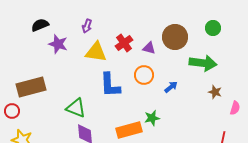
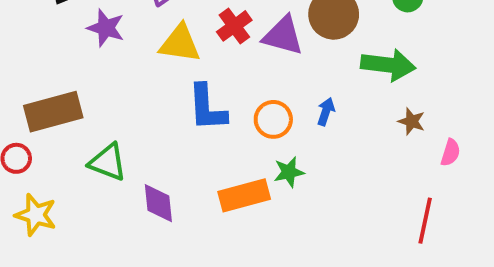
purple triangle: (149, 48) -> (283, 36), size x1.6
orange circle: (144, 75) -> (273, 119), moved
blue arrow: (171, 87) -> (326, 112), turned -32
green triangle: (76, 108) -> (108, 162), moved

